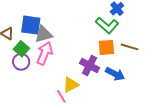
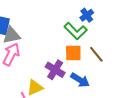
brown line: (129, 47) -> (96, 54), turned 30

